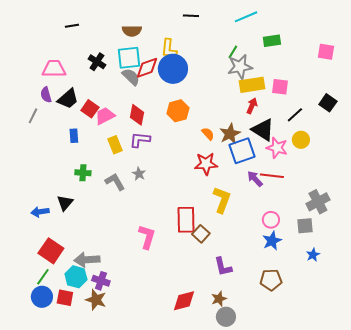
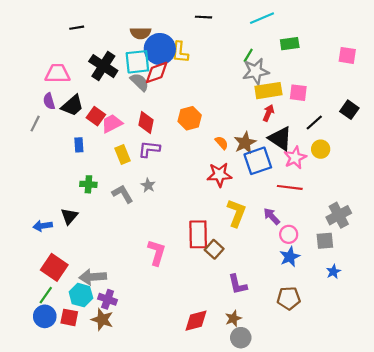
black cross: (97, 62) -> (103, 66), size x1.5
blue circle: (173, 69) -> (160, 49), moved
pink star: (277, 148) -> (295, 158), turned 30
purple arrow: (255, 179) -> (272, 216), moved

